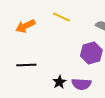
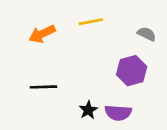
yellow line: (61, 17) -> (91, 22), turned -36

